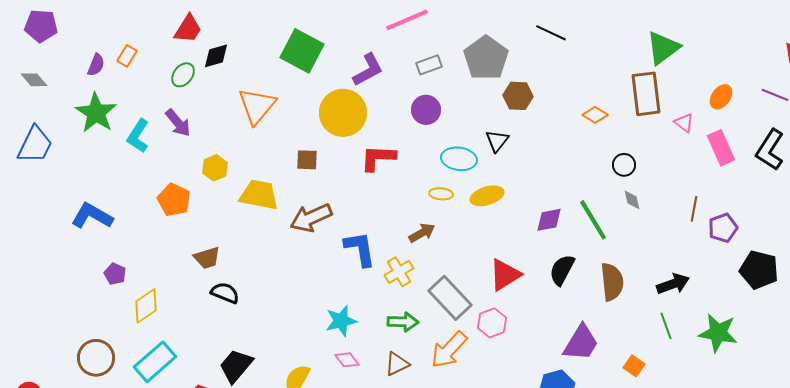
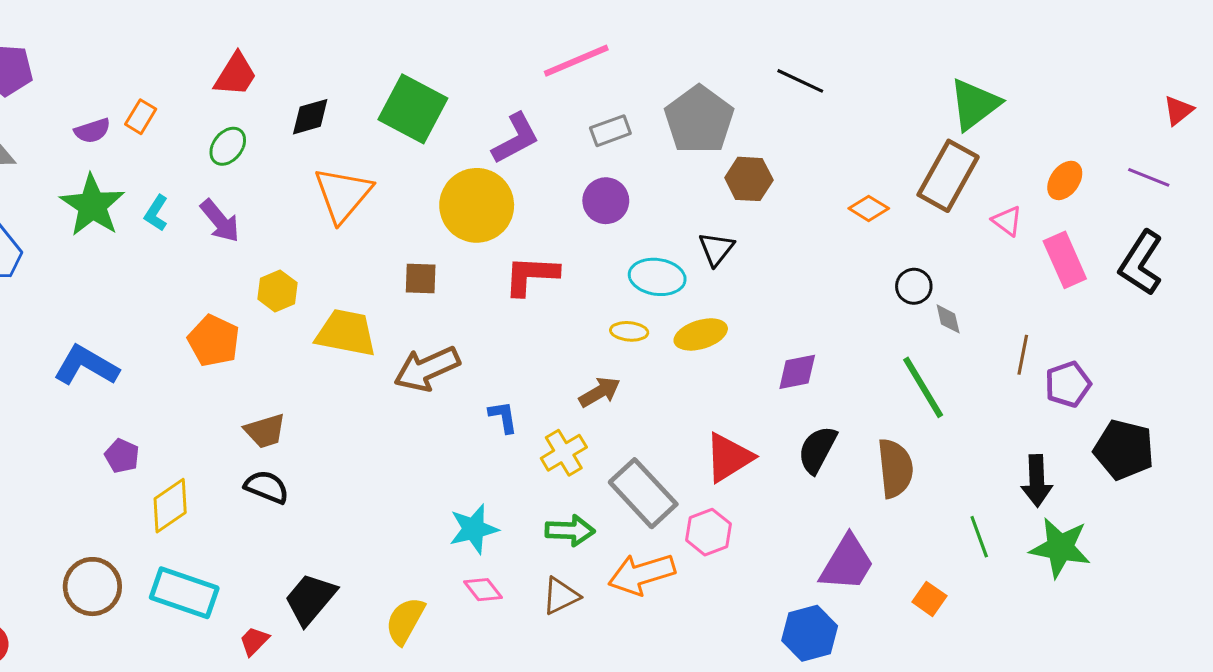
black diamond: (216, 56) -> (310, 117), moved
purple semicircle: (96, 65) -> (92, 131), turned 50
brown rectangle: (646, 94) -> (948, 176), turned 36
cyan L-shape: (138, 136) -> (156, 213), moved, size x0.7
gray diamond: (632, 200) -> (948, 319), moved
green line: (593, 220) -> (923, 387), moved
blue L-shape: (360, 249) -> (503, 417), size x0.6
black arrow: (673, 284) -> (1037, 481), moved, turned 108
black semicircle: (225, 293) -> (267, 487), moved
orange arrow: (449, 350) -> (642, 574), turned 30
cyan rectangle: (155, 362) -> (184, 593), turned 60

